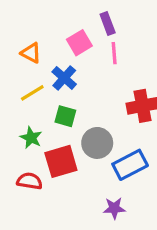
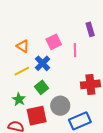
purple rectangle: (108, 23) -> (90, 29), moved
green square: (65, 116) -> (41, 87), turned 32

